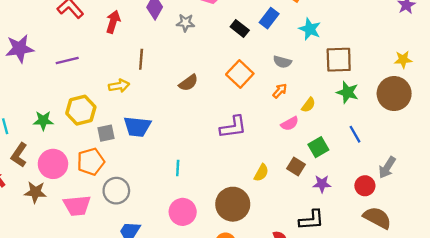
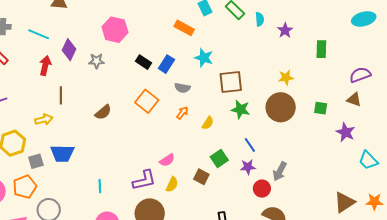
blue rectangle: (269, 18) -> (166, 64), moved
red arrow: (113, 22) -> (45, 66), moved
pink semicircle: (290, 124) -> (167, 160), moved
purple L-shape: (233, 127) -> (144, 180), moved
purple star: (322, 184) -> (248, 167), moved

